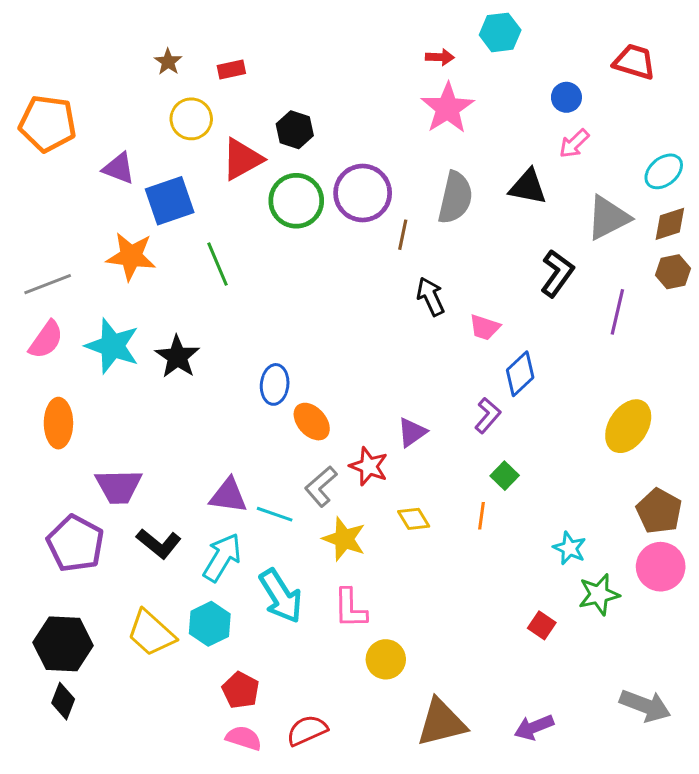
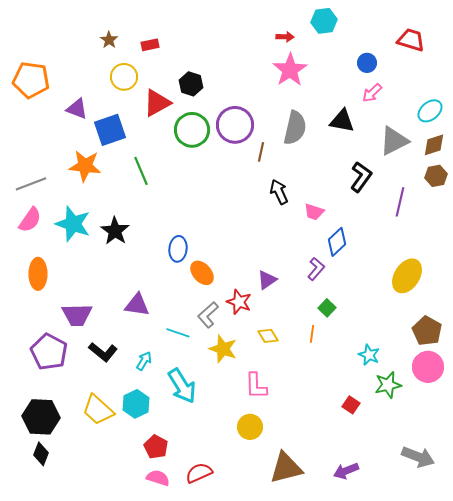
purple triangle: (228, 496) -> (137, 305), moved
cyan arrow: (222, 557) -> (144, 361), size x0.6
pink L-shape: (350, 608) -> (256, 386), moved

